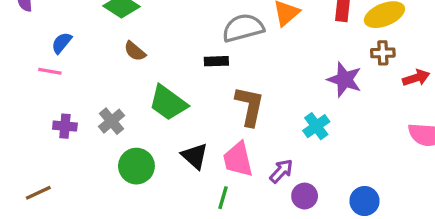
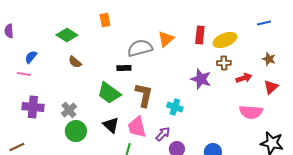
green trapezoid: (168, 103) -> (109, 93), moved
gray cross: (112, 121) -> (69, 110), moved
purple cross: (65, 126) -> (33, 107), size x1.5
cyan cross: (316, 126) -> (175, 107), moved, turned -35

